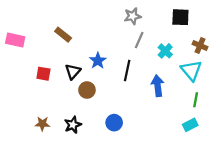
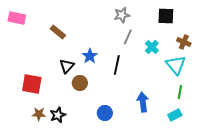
pink rectangle: (15, 40) -> (17, 18), moved
red square: (43, 74) -> (32, 84), moved, size x1.5
blue arrow: (158, 86) -> (143, 102), moved
black star: (73, 125) -> (58, 115), moved

